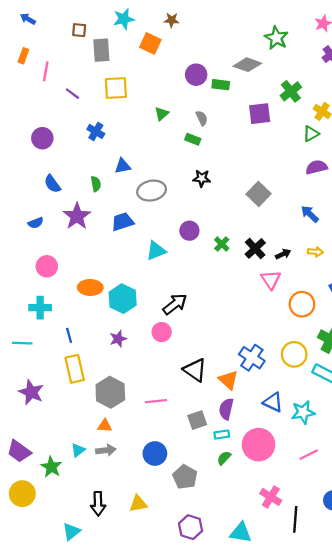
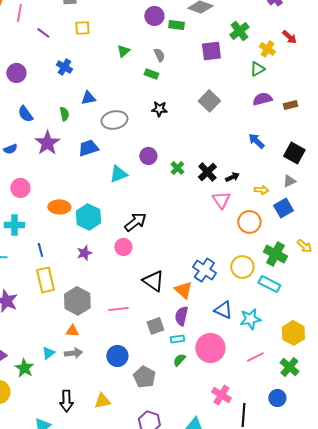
yellow square: (116, 88) -> (82, 28), size x0.7
gray square: (259, 194) -> (209, 101), moved
yellow arrow: (315, 252) -> (261, 190), moved

